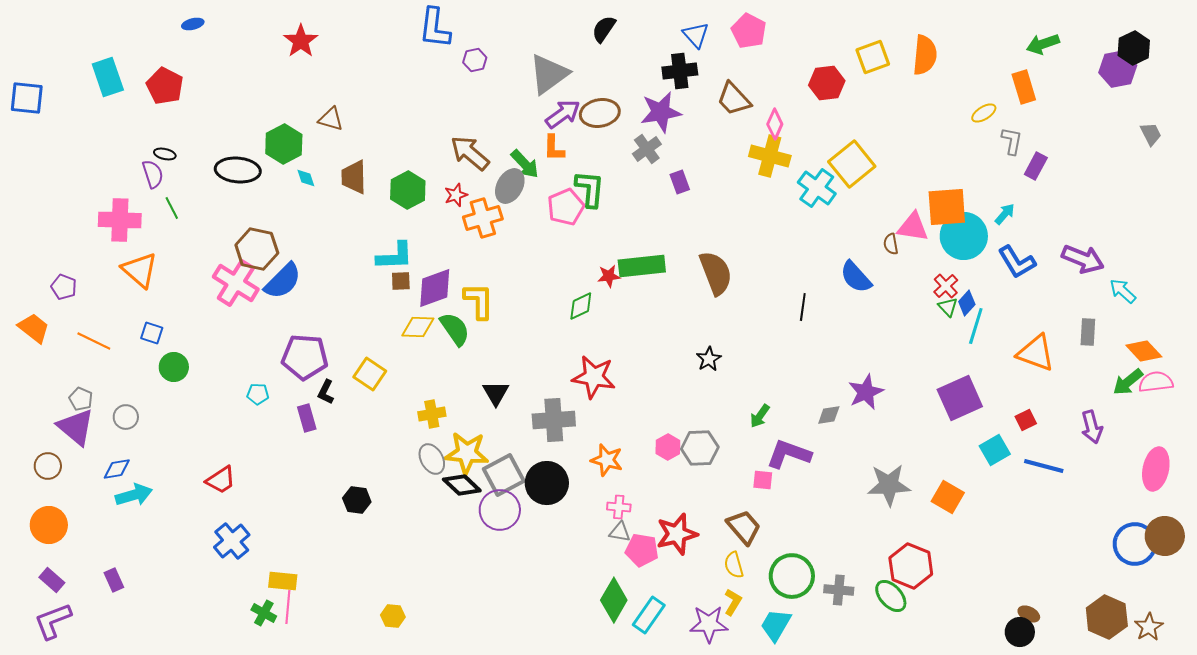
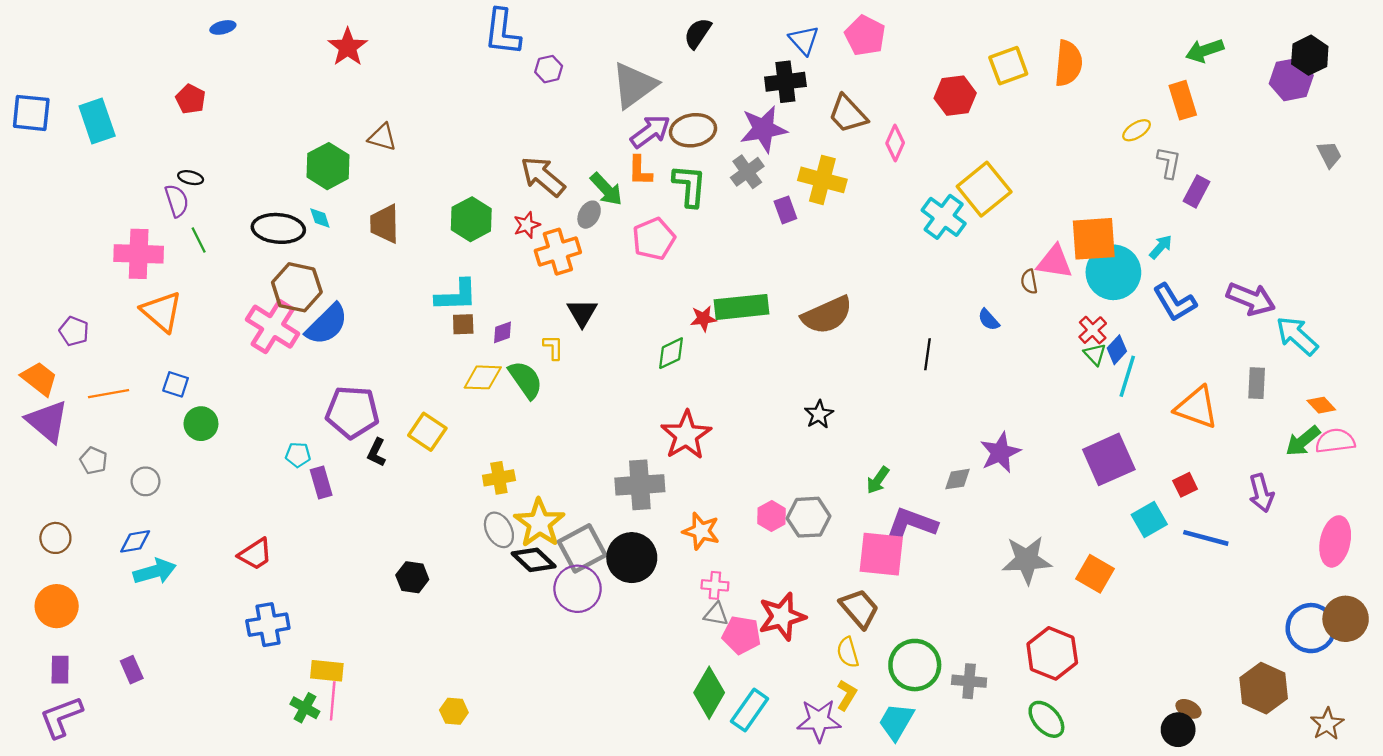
cyan rectangle: (108, 77) -> (97, 121), moved
red pentagon: (165, 86) -> (191, 99), size x0.7
yellow cross: (770, 156) -> (822, 180), moved
black ellipse: (238, 170) -> (278, 228), moved
brown trapezoid: (354, 177) -> (385, 224), moved
cyan diamond: (306, 178) -> (320, 218), moved
gray ellipse: (510, 186) -> (589, 215), size x0.7
green L-shape: (590, 189) -> (690, 186), moved
brown semicircle: (716, 273) -> (827, 315), turned 87
blue semicircle: (856, 277) -> (989, 320), size x0.6
purple diamond: (435, 288) -> (502, 332), size x0.5
cyan arrow: (1123, 291) -> (1297, 336), size x1.4
yellow L-shape: (479, 301) -> (553, 347), size x0.6
orange line: (94, 341) -> (109, 394), turned -36
orange diamond: (1144, 351) -> (1321, 405), size x0.7
red star: (594, 377) -> (686, 435), turned 30
black triangle: (496, 393) -> (582, 313), moved
purple rectangle: (307, 418) -> (321, 483), moved
purple triangle: (76, 427) -> (47, 421), moved
yellow star: (467, 453) -> (539, 523), turned 30
pink square: (763, 480) -> (881, 554), size x2.0
blue cross: (232, 541) -> (268, 625), turned 30
purple rectangle: (52, 580) -> (60, 670), turned 50
green ellipse: (891, 596) -> (1046, 719), moved
brown hexagon: (1107, 617) -> (1264, 688), moved

